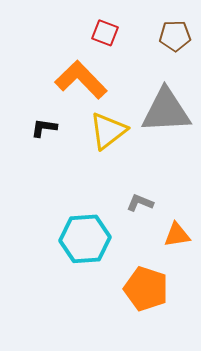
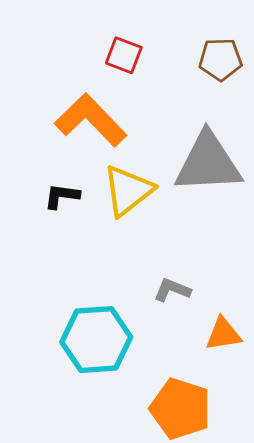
black L-shape: (44, 128) -> (62, 196), moved

